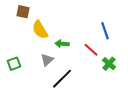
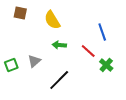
yellow semicircle: (40, 30) -> (52, 20), moved
gray triangle: (47, 60) -> (34, 61), moved

